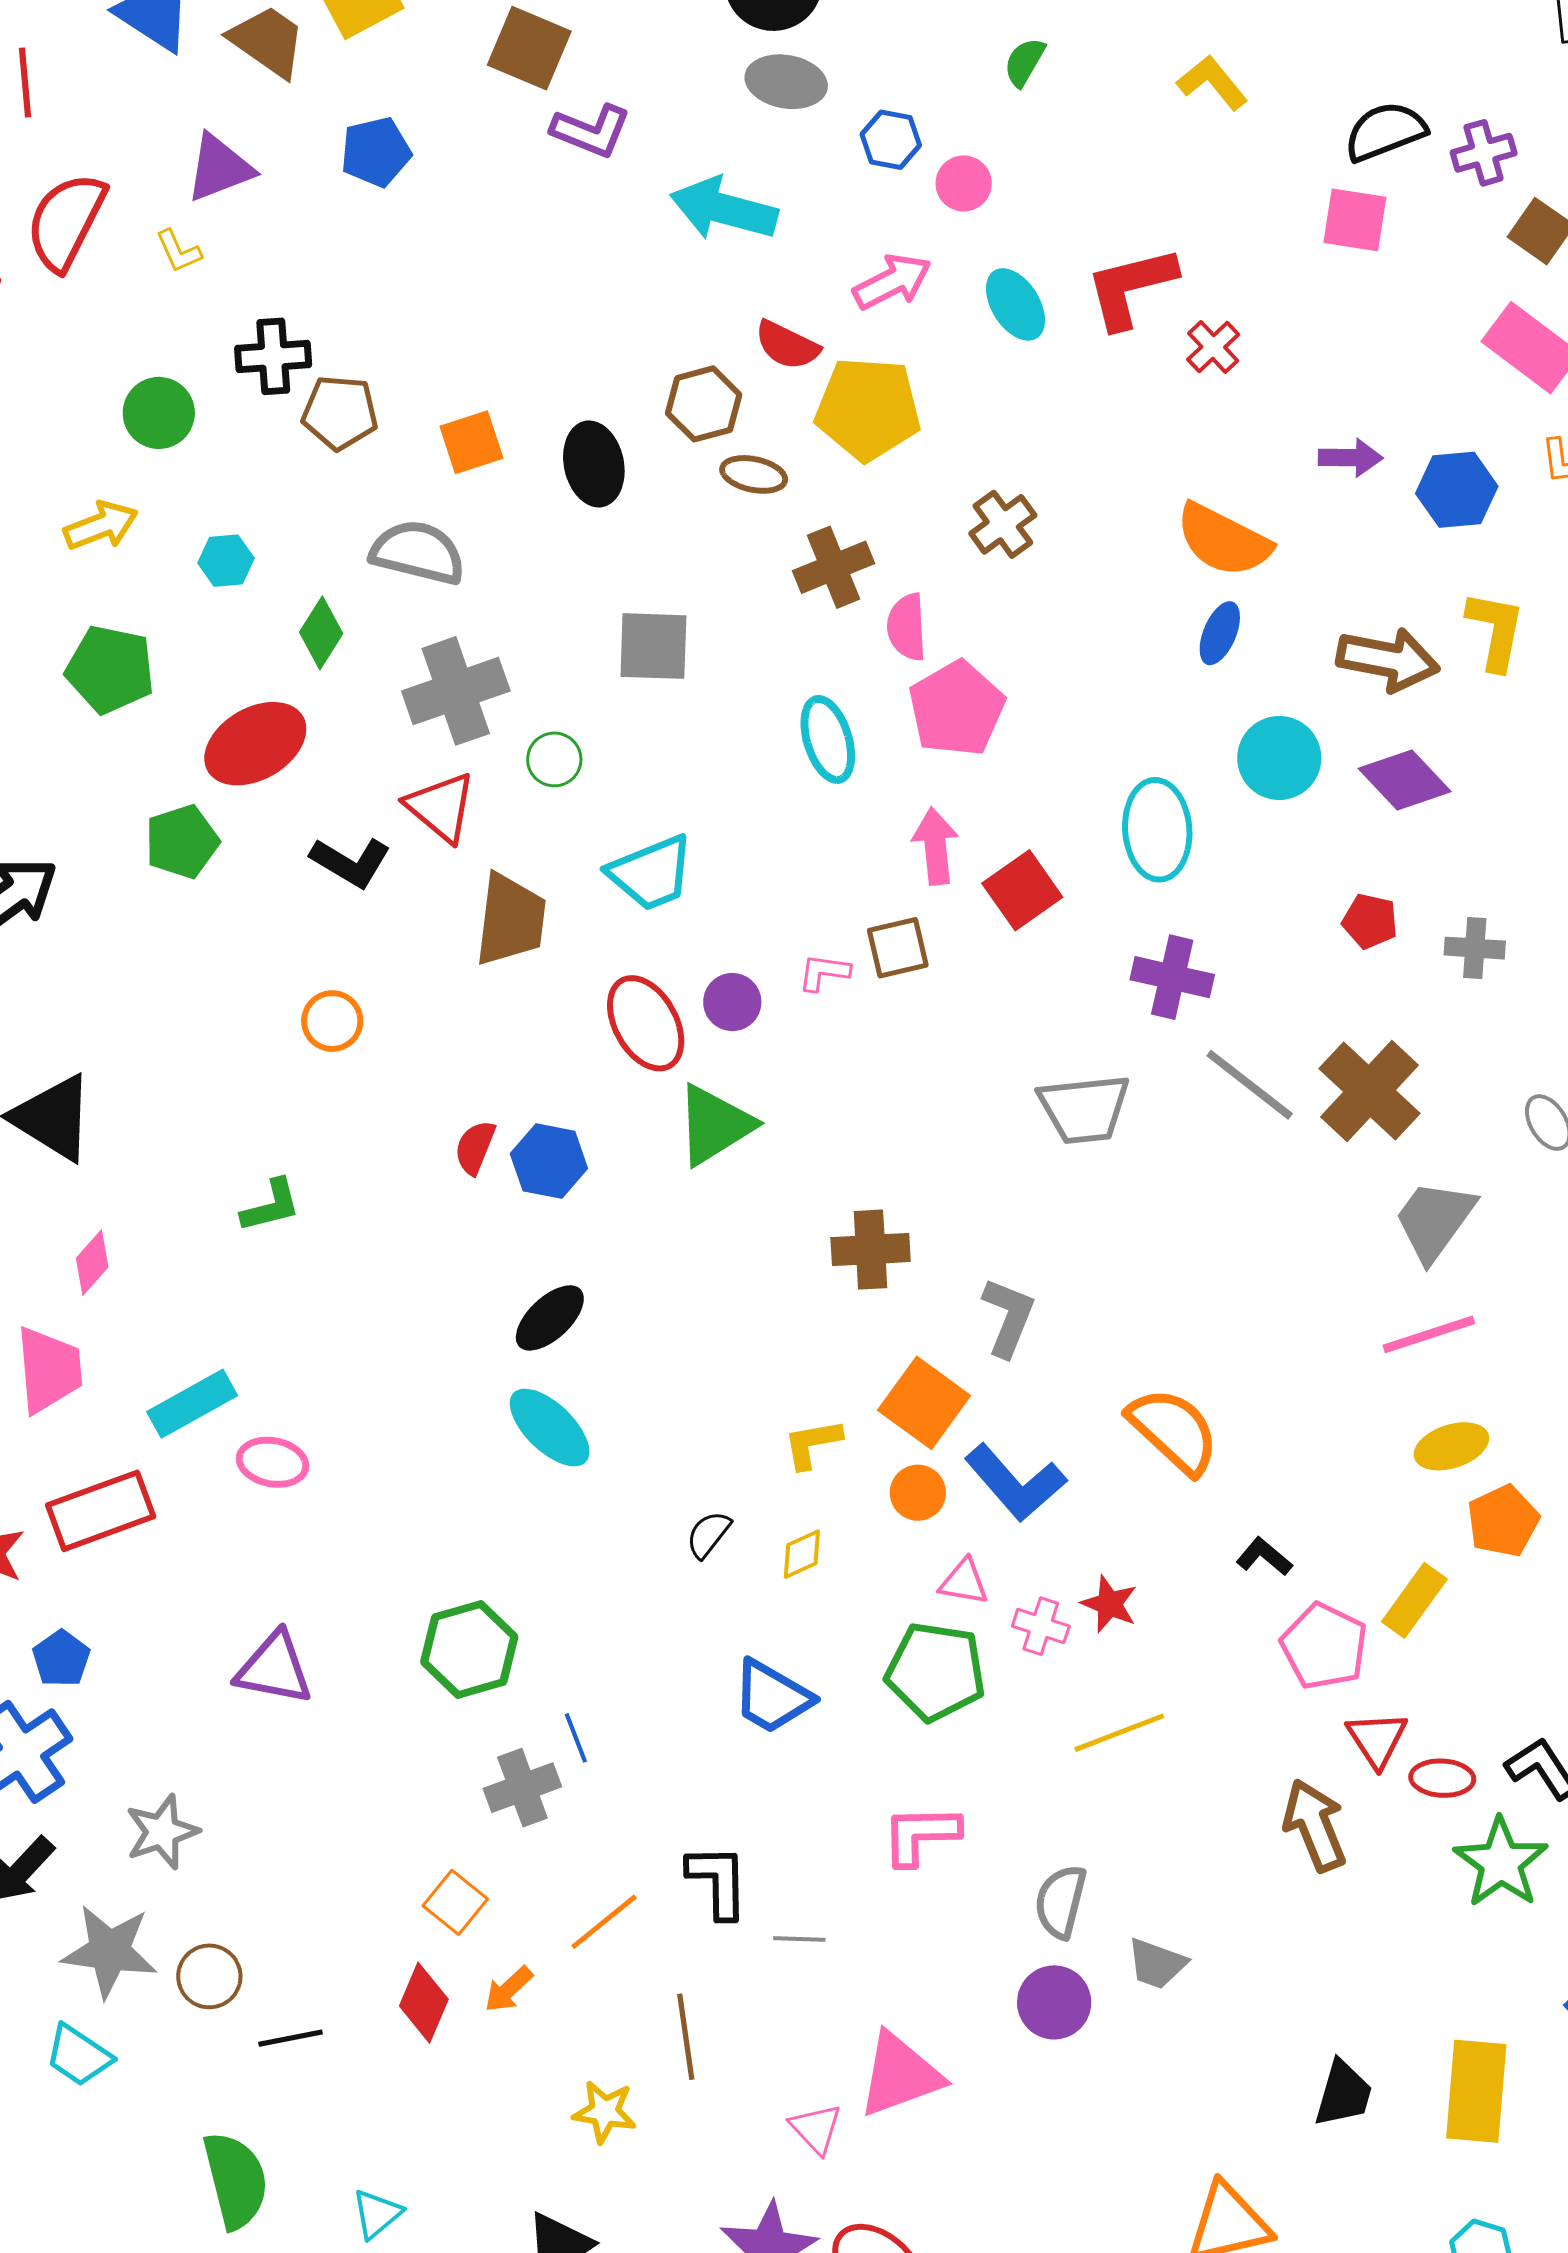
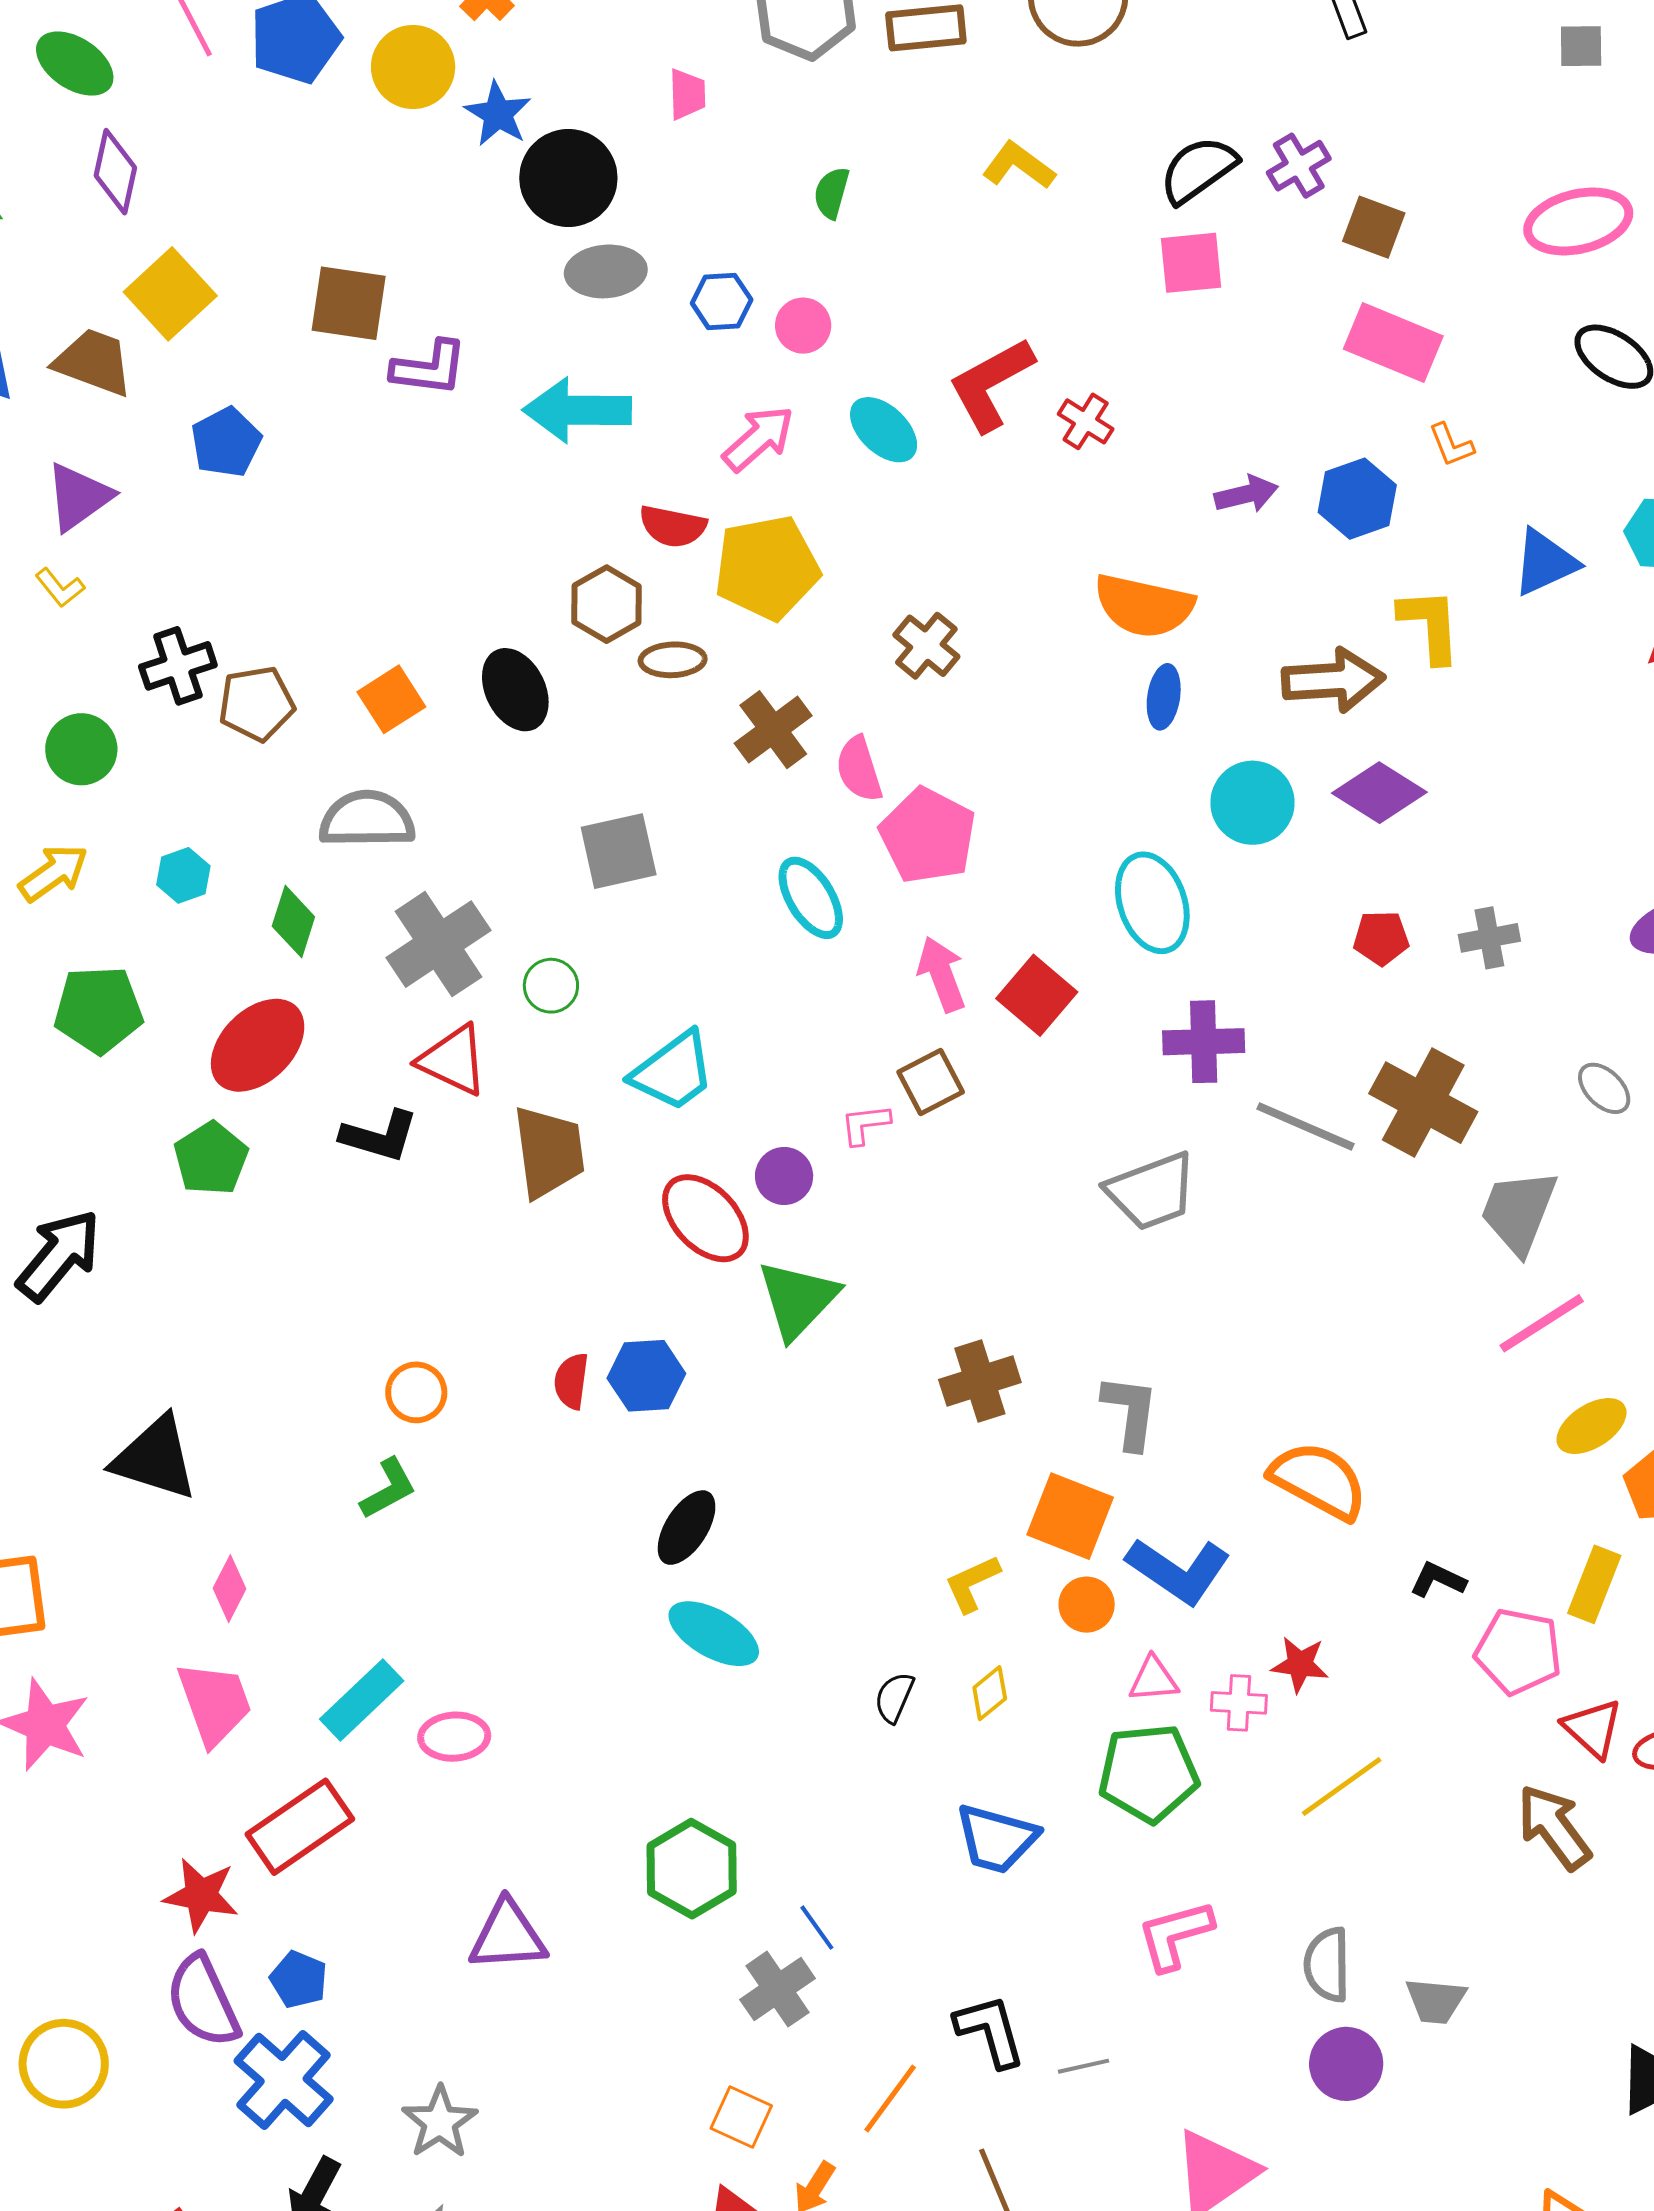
orange circle: (332, 1021) -> (416, 1392), moved

